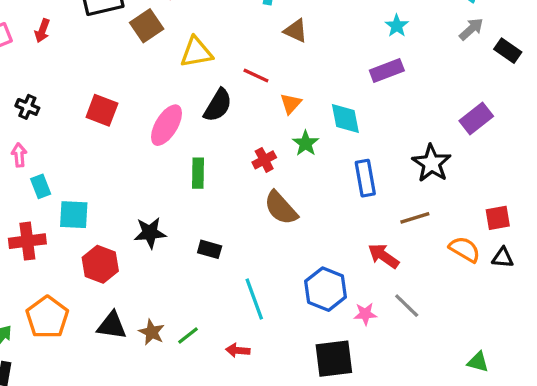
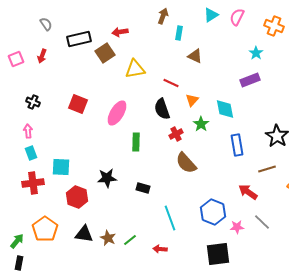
black semicircle: (218, 105) -> (162, 109), moved, turned 130
cyan rectangle: (41, 186) -> (31, 153), moved

